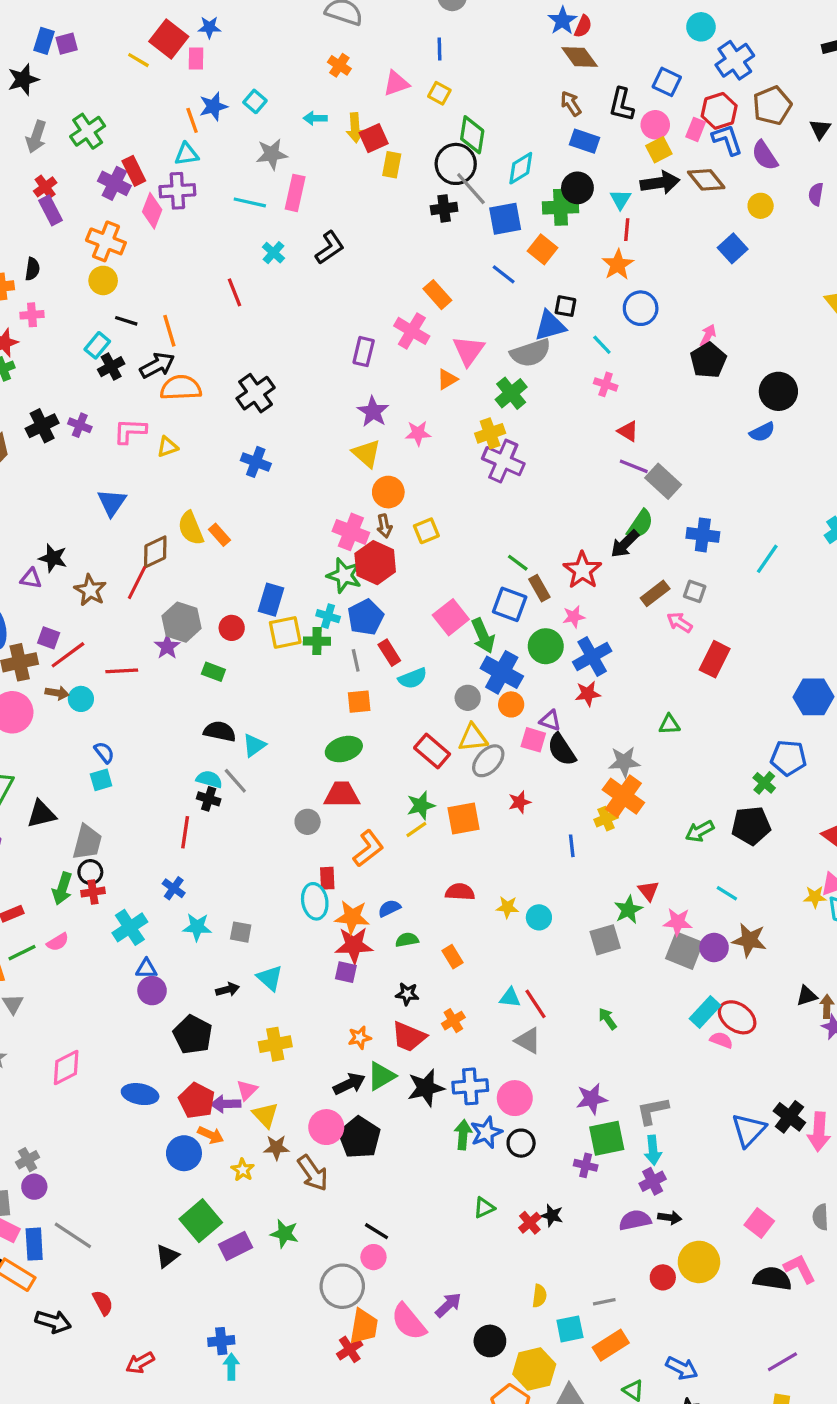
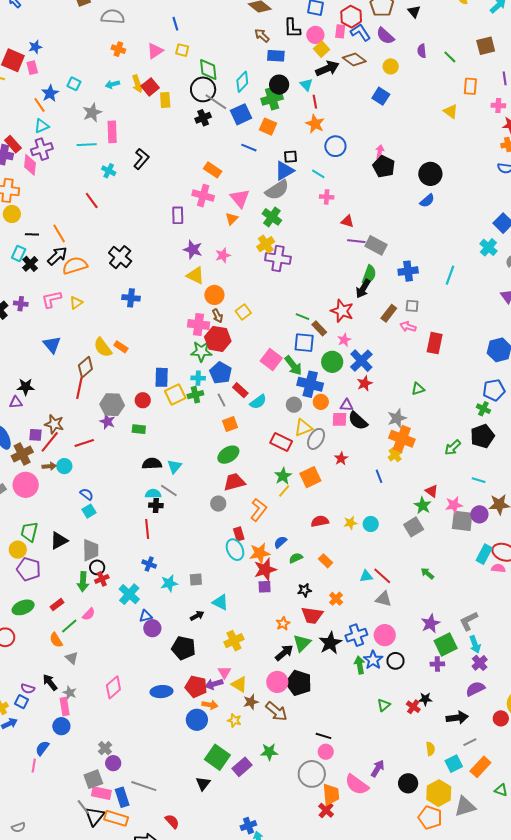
brown star: (90, 590) -> (54, 424), moved
black arrow: (670, 1218) -> (457, 718), moved, size x1.5

